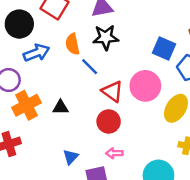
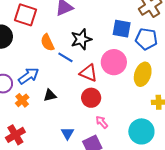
black star: (106, 37) -> (81, 39), moved
blue arrow: (37, 53) -> (29, 76), moved
orange cross: (26, 105) -> (22, 100), size x0.6
pink arrow: (114, 153) -> (102, 122), turned 64

